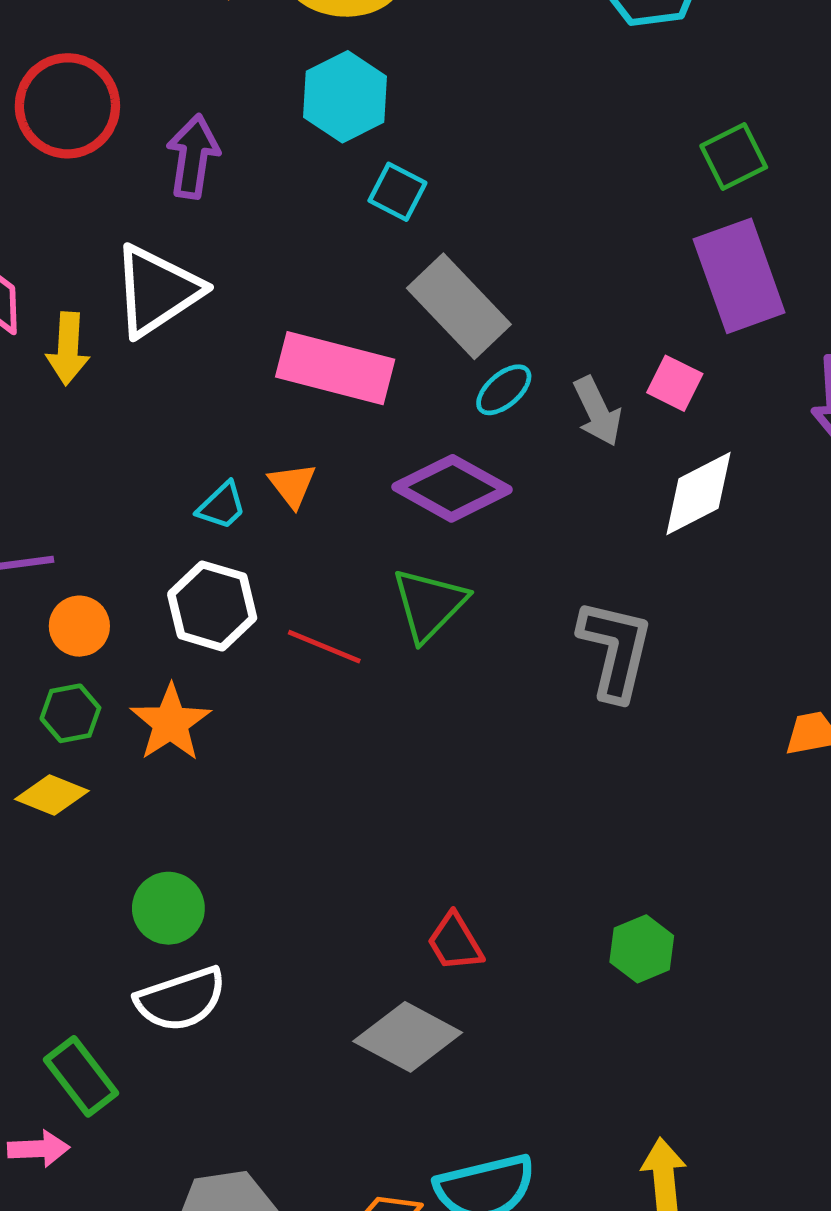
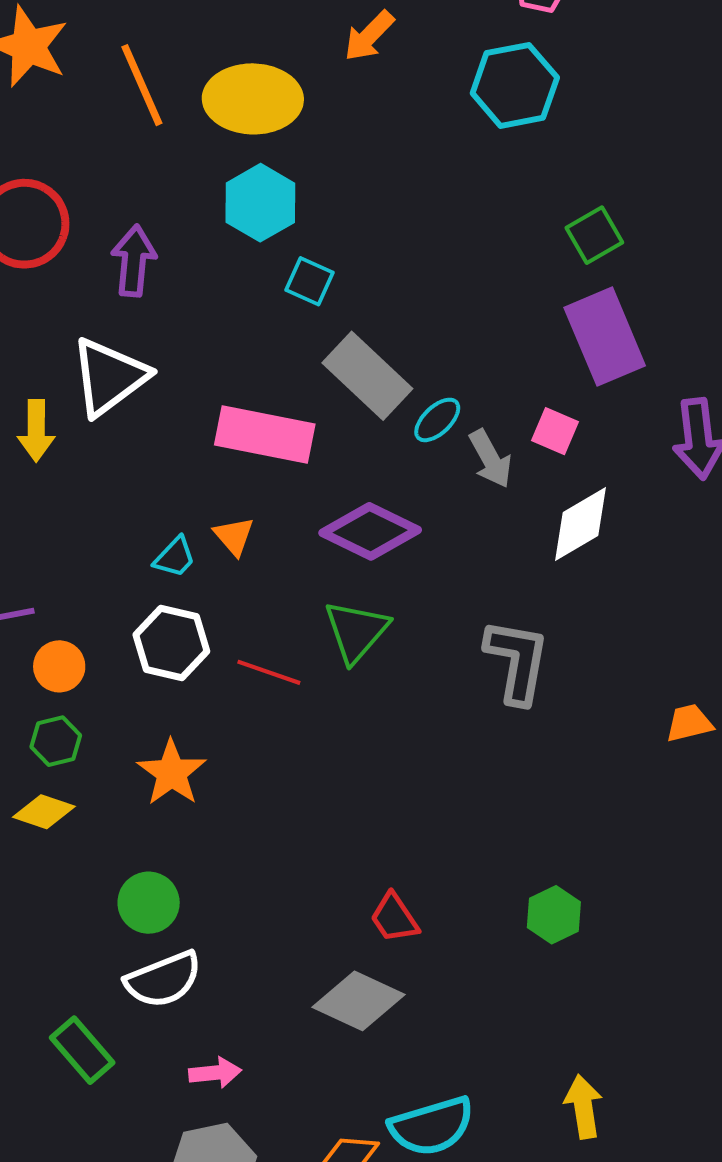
cyan ellipse: (504, 390) -> (437, 420), moved
orange star: (171, 723) -> (172, 773), moved
pink arrow: (39, 1149) -> (215, 1073), moved

